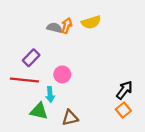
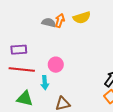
purple rectangle: (31, 58) -> (19, 50), moved, turned 42
green triangle: (39, 111) -> (25, 99), moved

